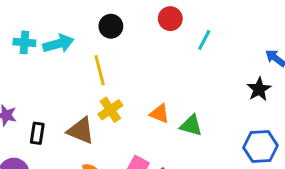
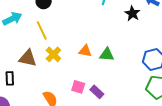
black star: (259, 89) -> (132, 13), moved
brown triangle: (81, 131) -> (28, 58), moved

